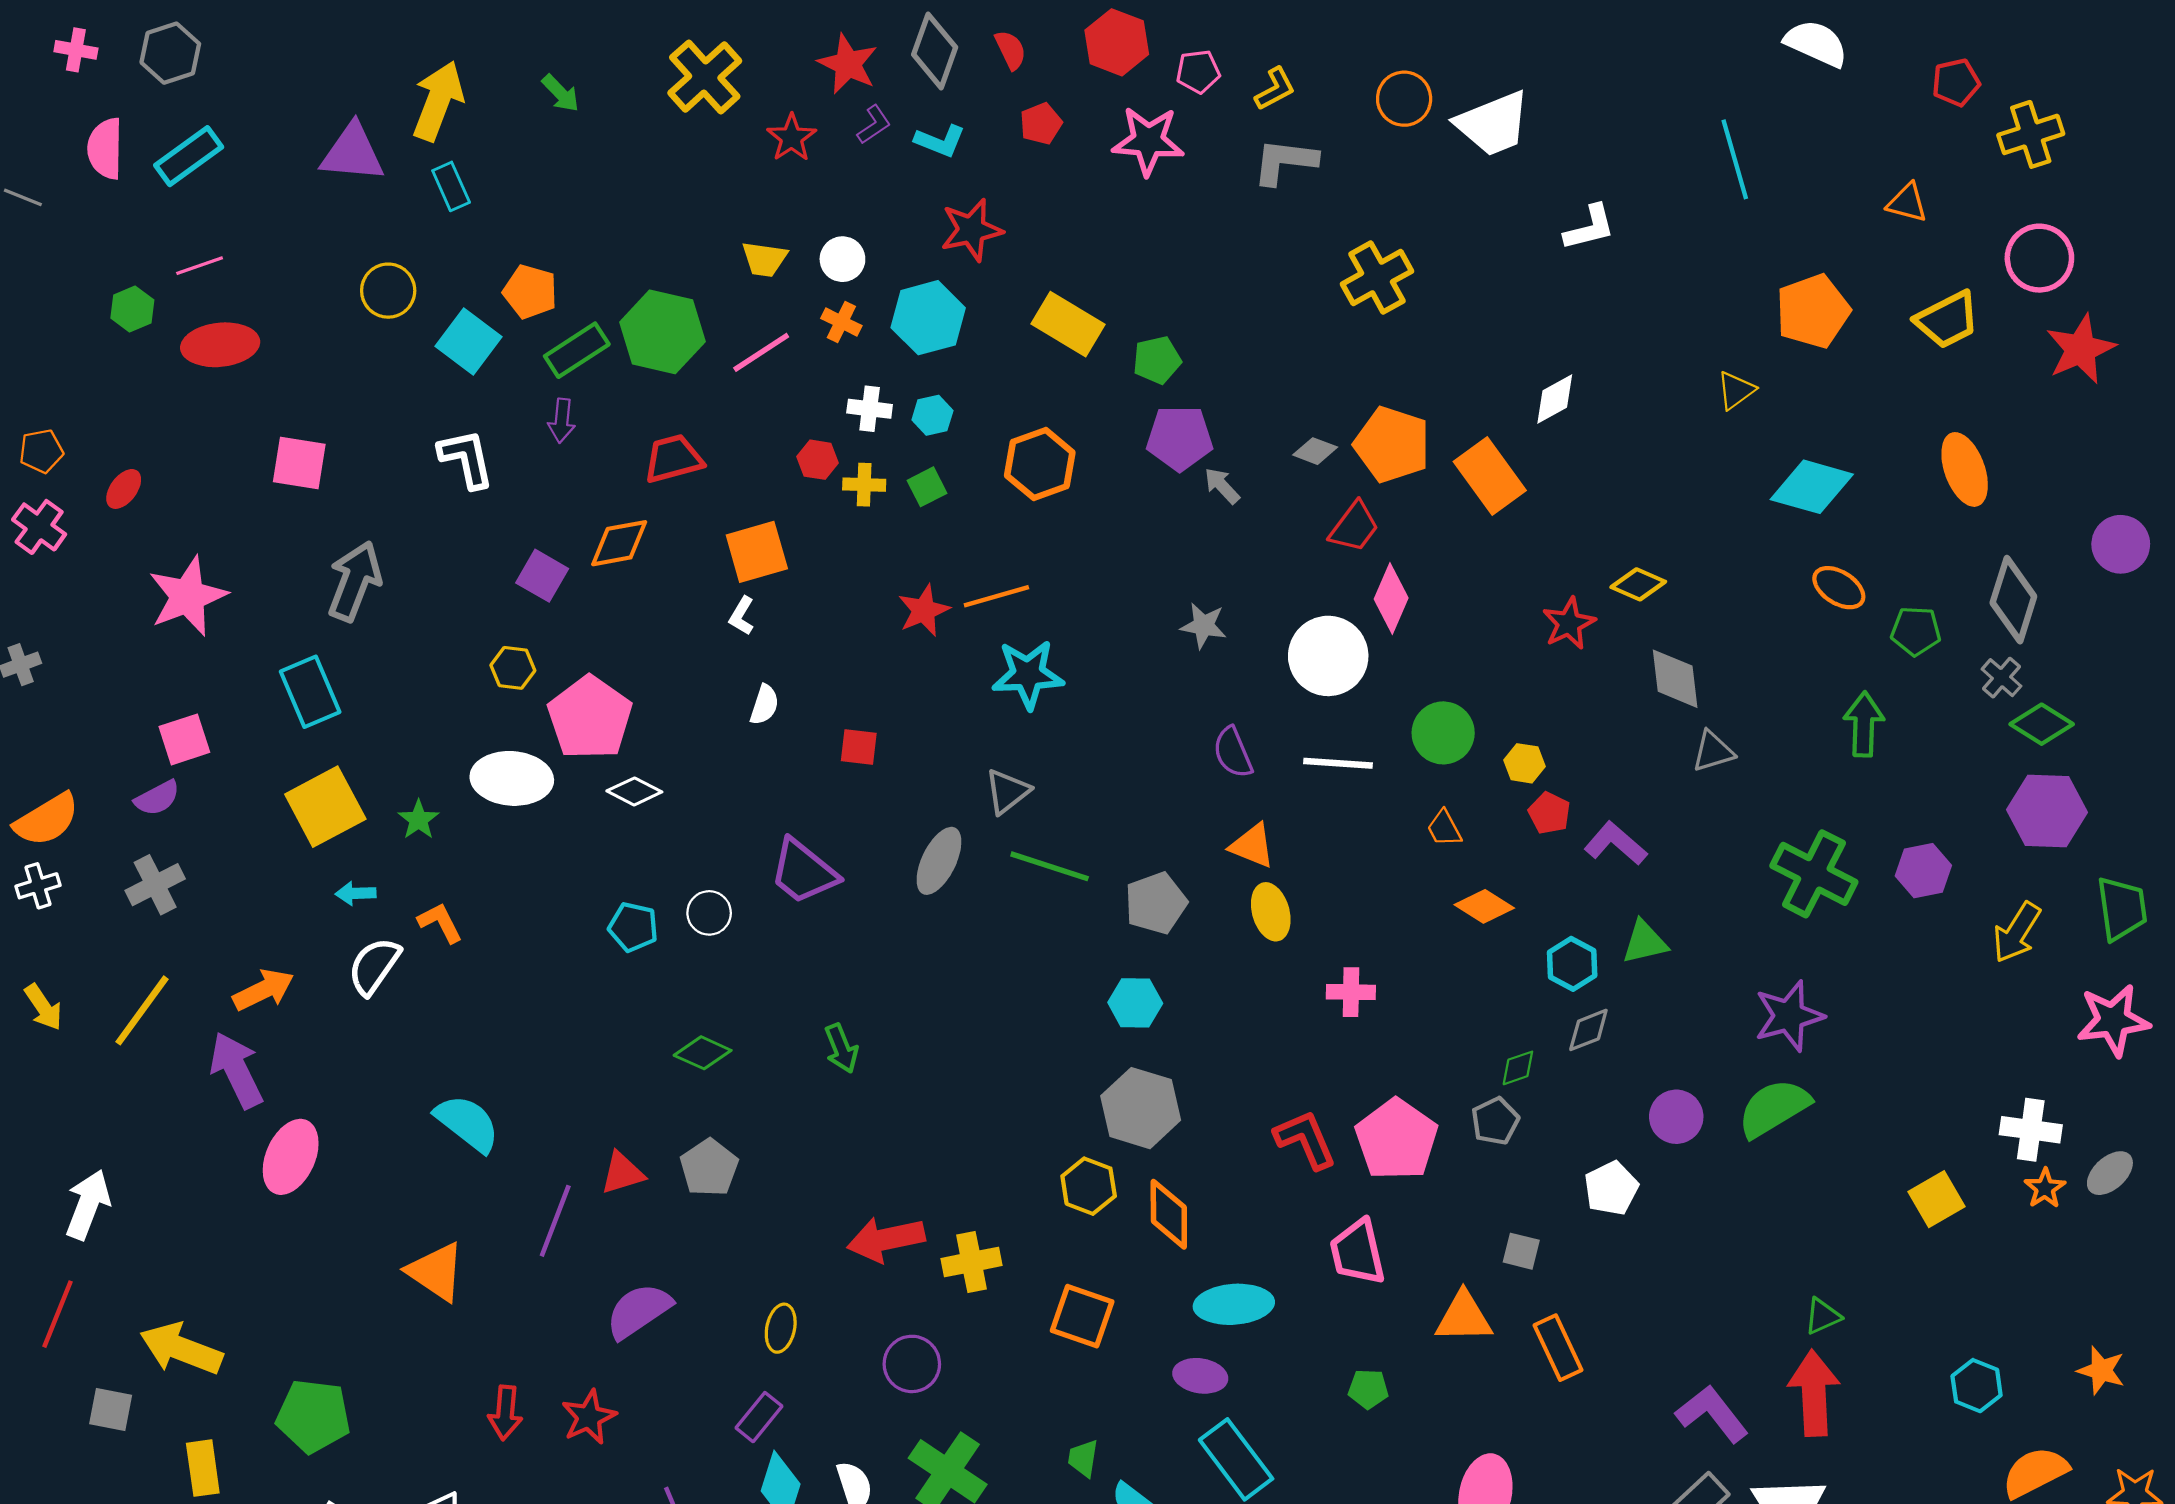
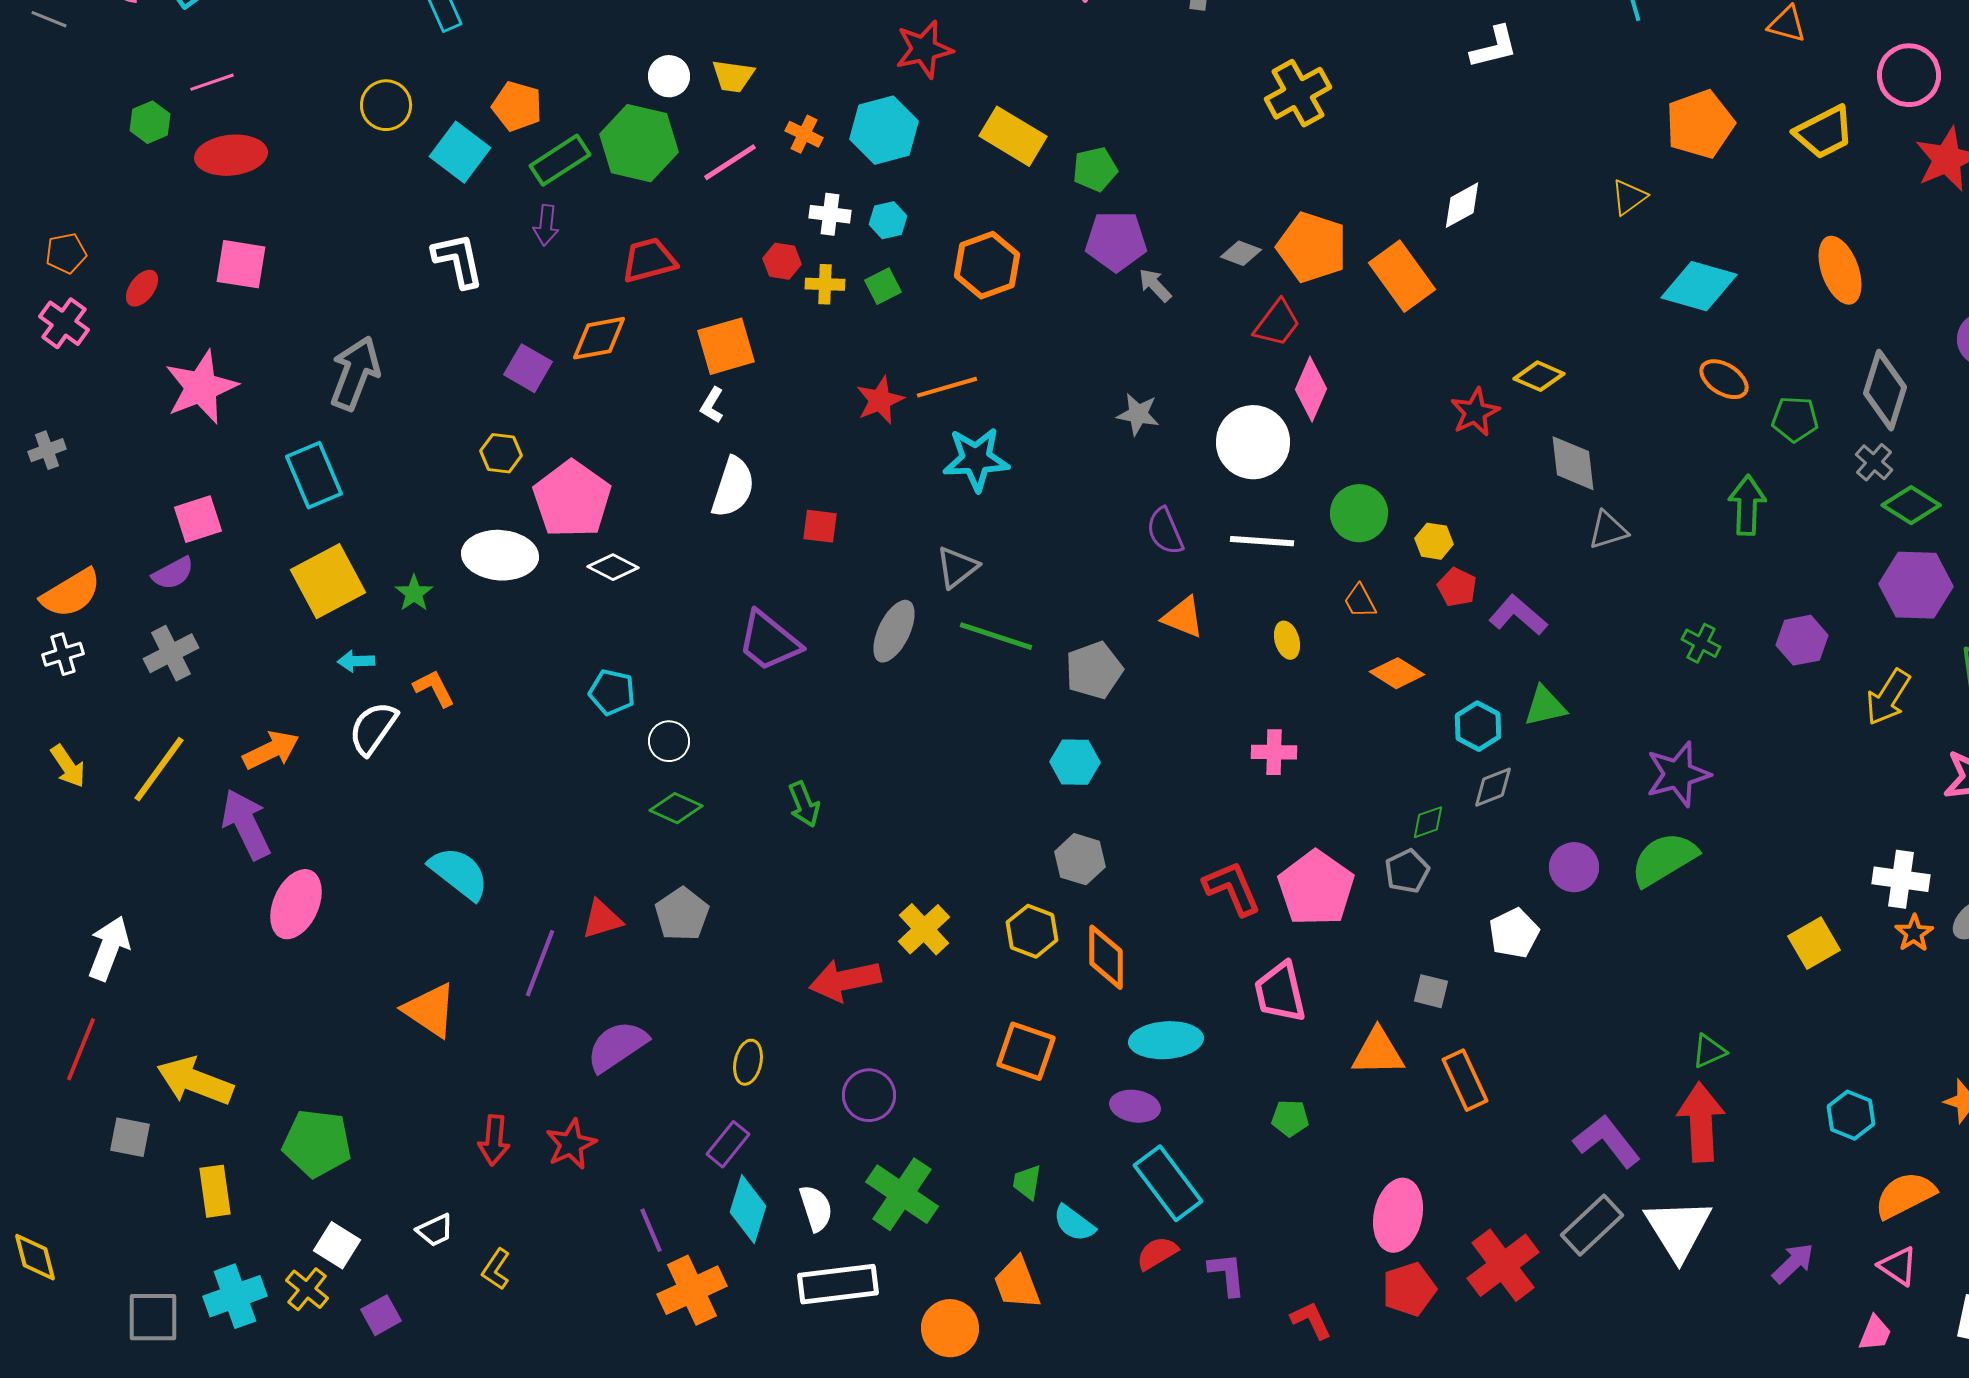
white circle: (842, 259) -> (669, 76), moved
pink square: (299, 463) -> (241, 264), moved
white semicircle: (764, 705) -> (733, 487), size x1.6
green cross: (1814, 874) -> (1701, 643), size x0.5
yellow ellipse: (1271, 912) -> (1287, 640), moved, size x0.7
white circle: (709, 913) -> (669, 741), moved
gray hexagon: (1141, 1108) -> (1080, 859), size x0.7
yellow cross: (971, 1262) -> (924, 929), moved, turned -32

